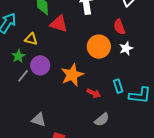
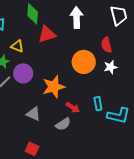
red triangle: (59, 24) -> (47, 34), turned -42
gray triangle: (39, 120) -> (33, 114), moved
gray semicircle: (102, 120) -> (63, 124), moved

